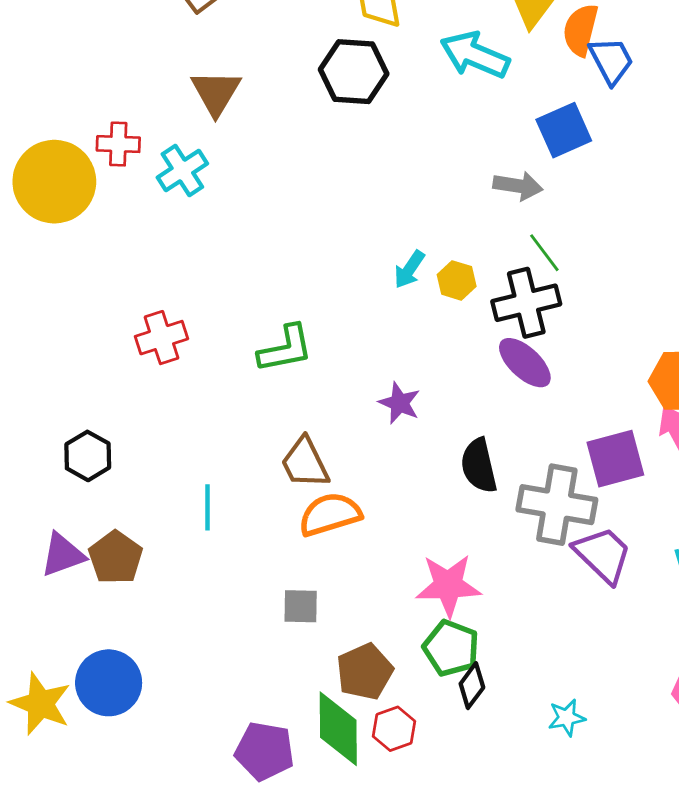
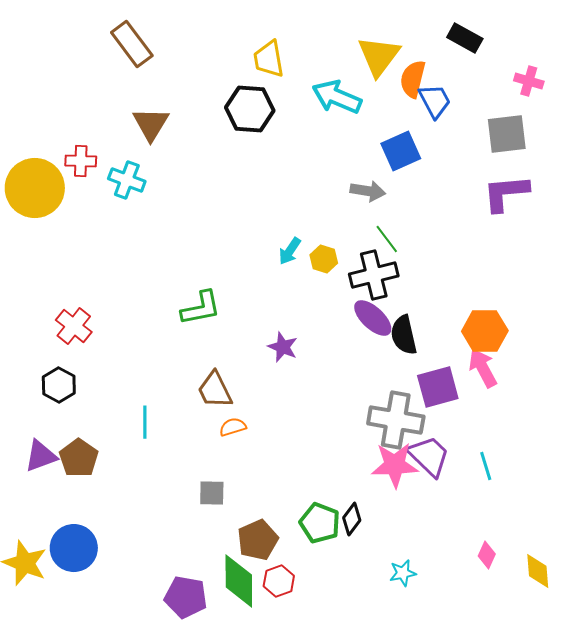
cyan cross: (182, 170) -> (127, 180), turned -36
red cross: (161, 338) -> (74, 326), moved, turned -33
black semicircle: (479, 466) -> (404, 335), moved
orange semicircle: (330, 514) -> (233, 427), size x0.6
pink star: (448, 585) -> (395, 465), moved
black diamond: (472, 686) -> (352, 519), moved

